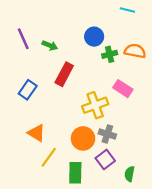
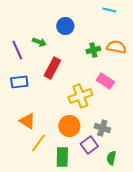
blue circle: (94, 37) -> (65, 26), moved
purple line: (23, 39) -> (17, 50), moved
blue rectangle: (28, 90) -> (19, 82), turned 48
gray cross: (107, 134) -> (102, 128), moved

